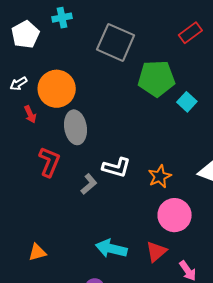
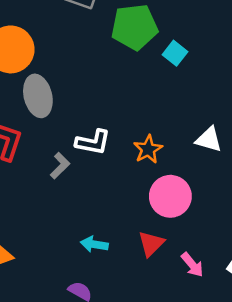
cyan arrow: (111, 249) -> (94, 244), size x0.7

